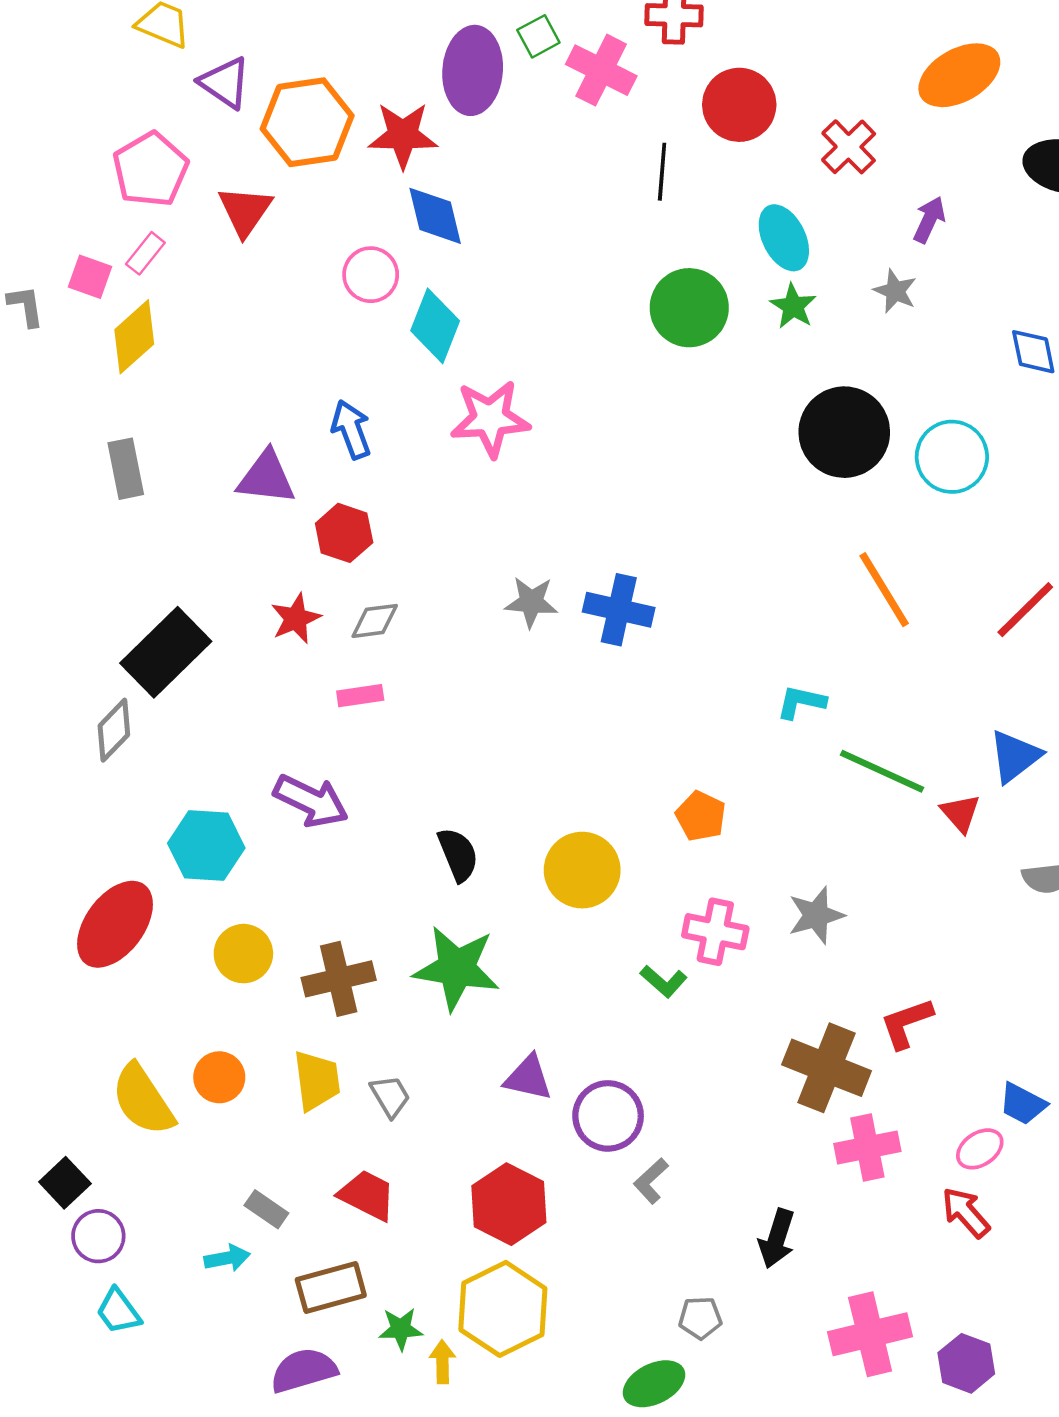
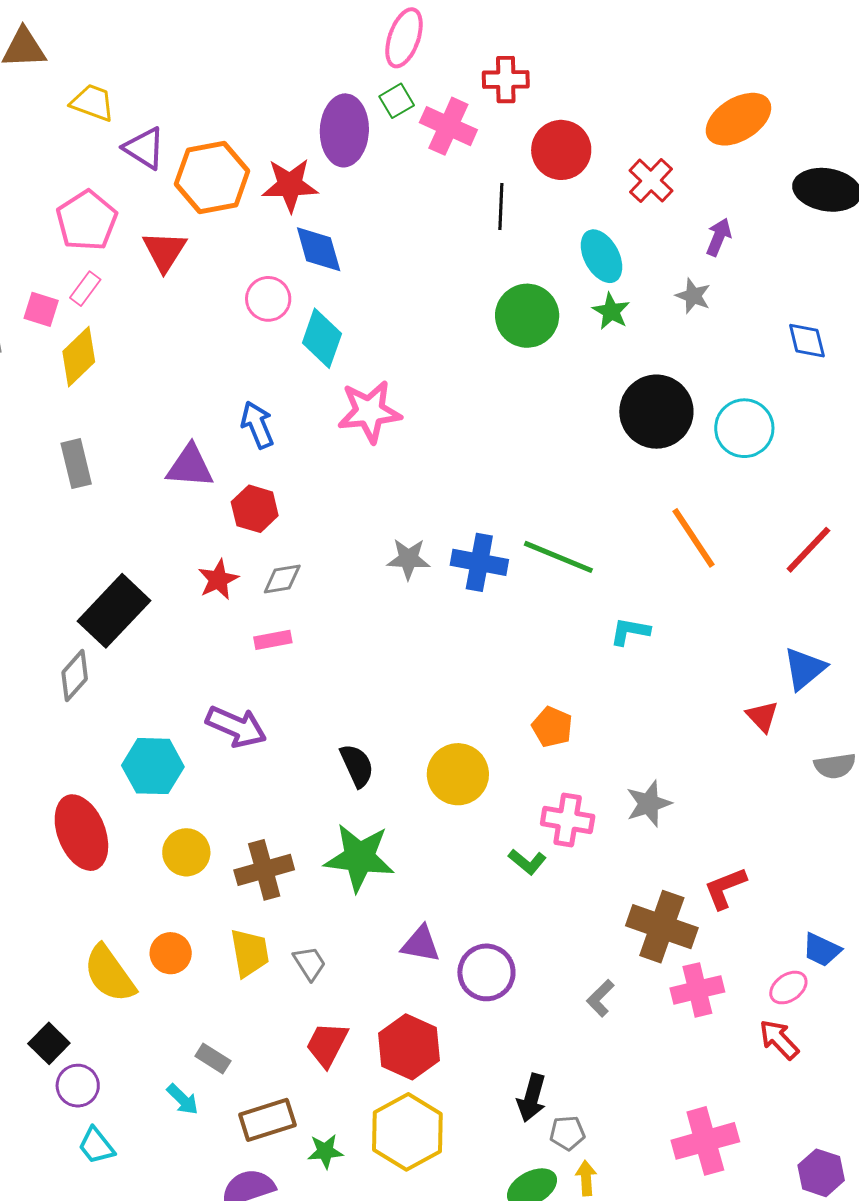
green line: (882, 771) -> (558, 557), moved
red ellipse: (115, 924) -> (81, 833), turned -56
gray L-shape: (651, 1181) -> (600, 998), moved
red trapezoid: (367, 1195) -> (327, 1044), moved, turned -87
black arrow: (777, 1239) -> (532, 1098), moved
cyan arrow: (227, 1258) -> (183, 1099), turned 57
yellow arrow: (442, 1362) -> (586, 1178), moved
purple hexagon: (966, 1363) -> (821, 1173), moved

